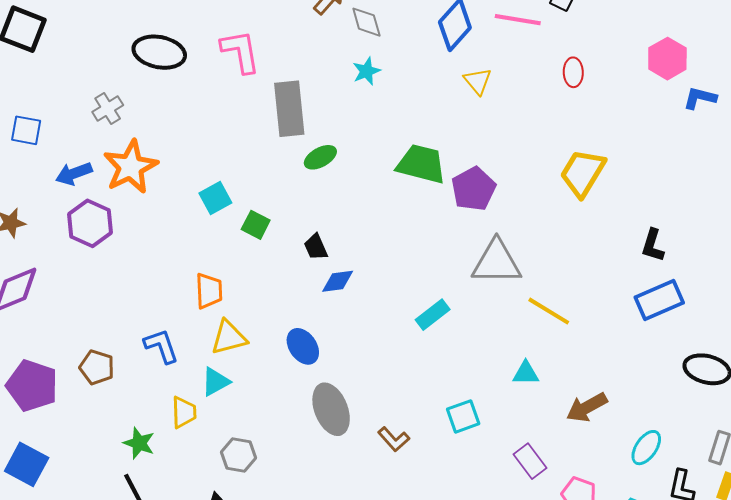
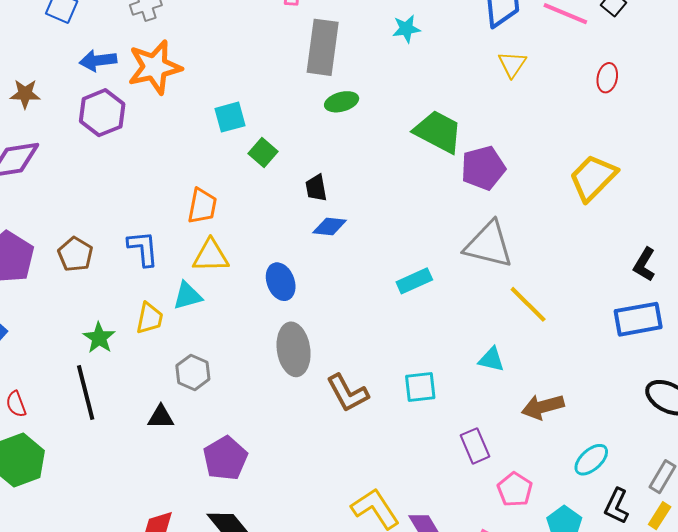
brown L-shape: (394, 439) -> (348, 393), size x1.4

